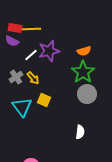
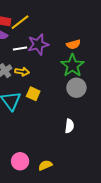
yellow line: (31, 29) -> (20, 22), turned -36
white line: (31, 55) -> (20, 48), turned 32
yellow arrow: (33, 78) -> (22, 72), turned -40

